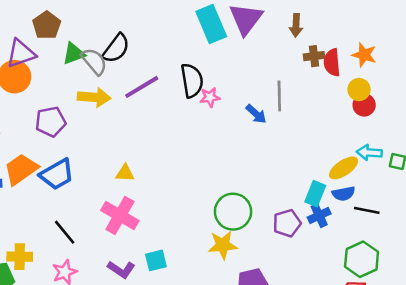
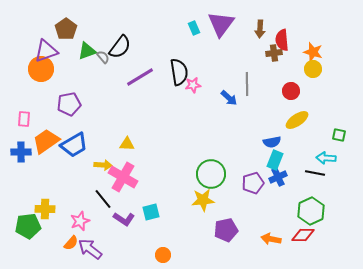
cyan rectangle: (211, 24) -> (194, 28), size x0.5
gray semicircle: (94, 61) -> (103, 57), size x0.6
red semicircle: (332, 63) -> (282, 40), moved
yellow circle: (359, 90) -> (313, 69), moved
yellow arrow: (94, 97) -> (103, 165), moved, size x0.7
red circle: (364, 105) -> (291, 91), moved
cyan arrow: (369, 153) -> (326, 158), moved
yellow ellipse: (344, 168) -> (297, 120), moved
blue semicircle: (344, 194) -> (272, 142), moved
black line: (65, 232) -> (103, 199), moved

